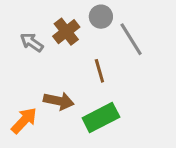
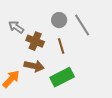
gray circle: (101, 17) -> (59, 20), moved
brown cross: (66, 32) -> (35, 41), moved, turned -30

